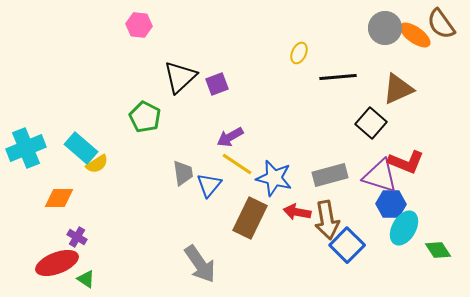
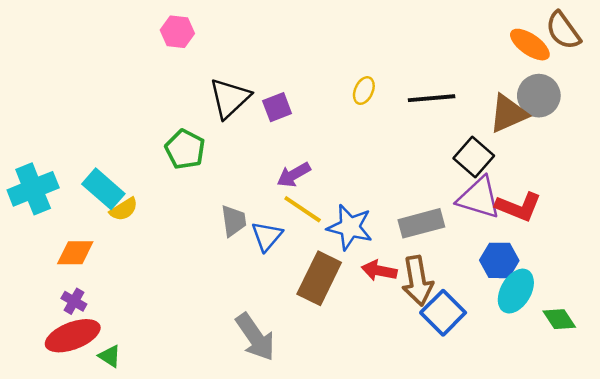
gray circle: (385, 28) -> (539, 96), moved
yellow ellipse: (299, 53) -> (364, 91), moved
purple triangle: (380, 176) -> (479, 198), moved
purple cross: (77, 237) -> (74, 301), moved

